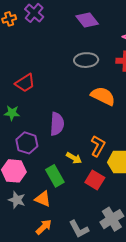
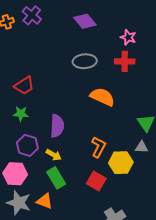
green star: (12, 113) -> (21, 114), moved
yellow arrow: (74, 158) -> (54, 155), moved
gray star: (17, 200) -> (19, 203), size x1.4

